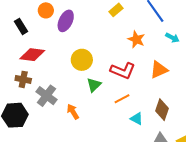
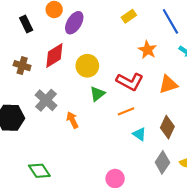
red diamond: (32, 55) -> (54, 55), moved, turned -45
brown cross: (23, 79) -> (22, 66), moved

